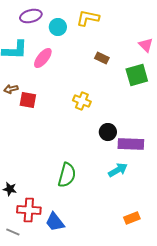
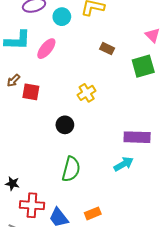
brown arrow: (11, 89) -> (13, 81), turned -32
yellow cross: (82, 101) -> (87, 93), turned 36
black circle: (108, 132) -> (65, 125), moved
orange rectangle: (132, 218) -> (93, 213), moved

